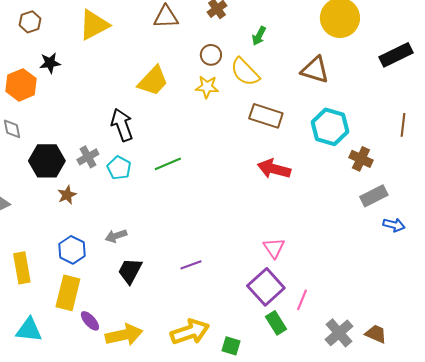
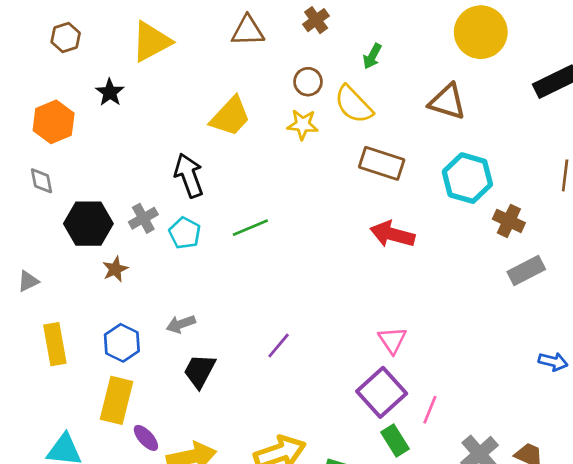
black star: (50, 63) -> (110, 92), moved, turned -30
blue arrow: (394, 225) -> (553, 362), moved
purple line: (191, 265) -> (279, 345), moved, turned -30
yellow rectangle: (22, 268) -> (55, 344), moved

